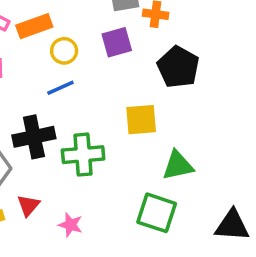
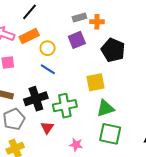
blue line: (60, 88) -> (48, 69), turned 63
green triangle: (178, 165) -> (105, 108), moved
red triangle: (28, 205) -> (47, 128), moved
pink star: (70, 225) -> (76, 145), moved

